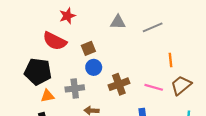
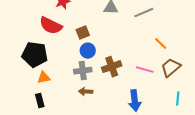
orange line: (171, 60) -> (161, 44), turned -40
gray cross: (75, 88) -> (83, 71), moved

